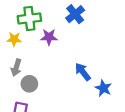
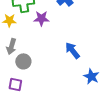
blue star: (103, 88) -> (91, 76), moved

